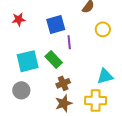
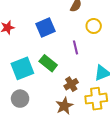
purple line: (69, 42) -> (76, 47), moved
brown cross: (63, 83) -> (71, 84), moved

